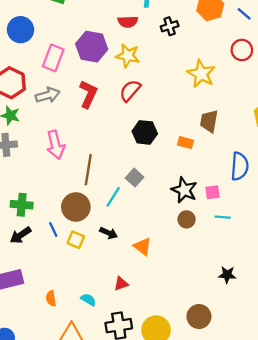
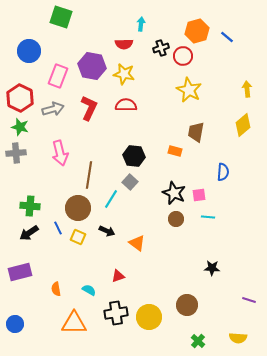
red circle: (242, 50) -> (183, 56), moved
red semicircle: (130, 91) -> (126, 105), turned 50
black hexagon: (145, 132) -> (134, 156), moved
blue semicircle: (240, 166) -> (223, 172), size x0.7

